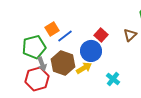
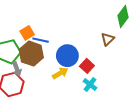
red square: (101, 35) -> (87, 66), moved
blue line: (65, 36) -> (41, 40), turned 49
brown hexagon: (63, 63) -> (31, 54), moved

